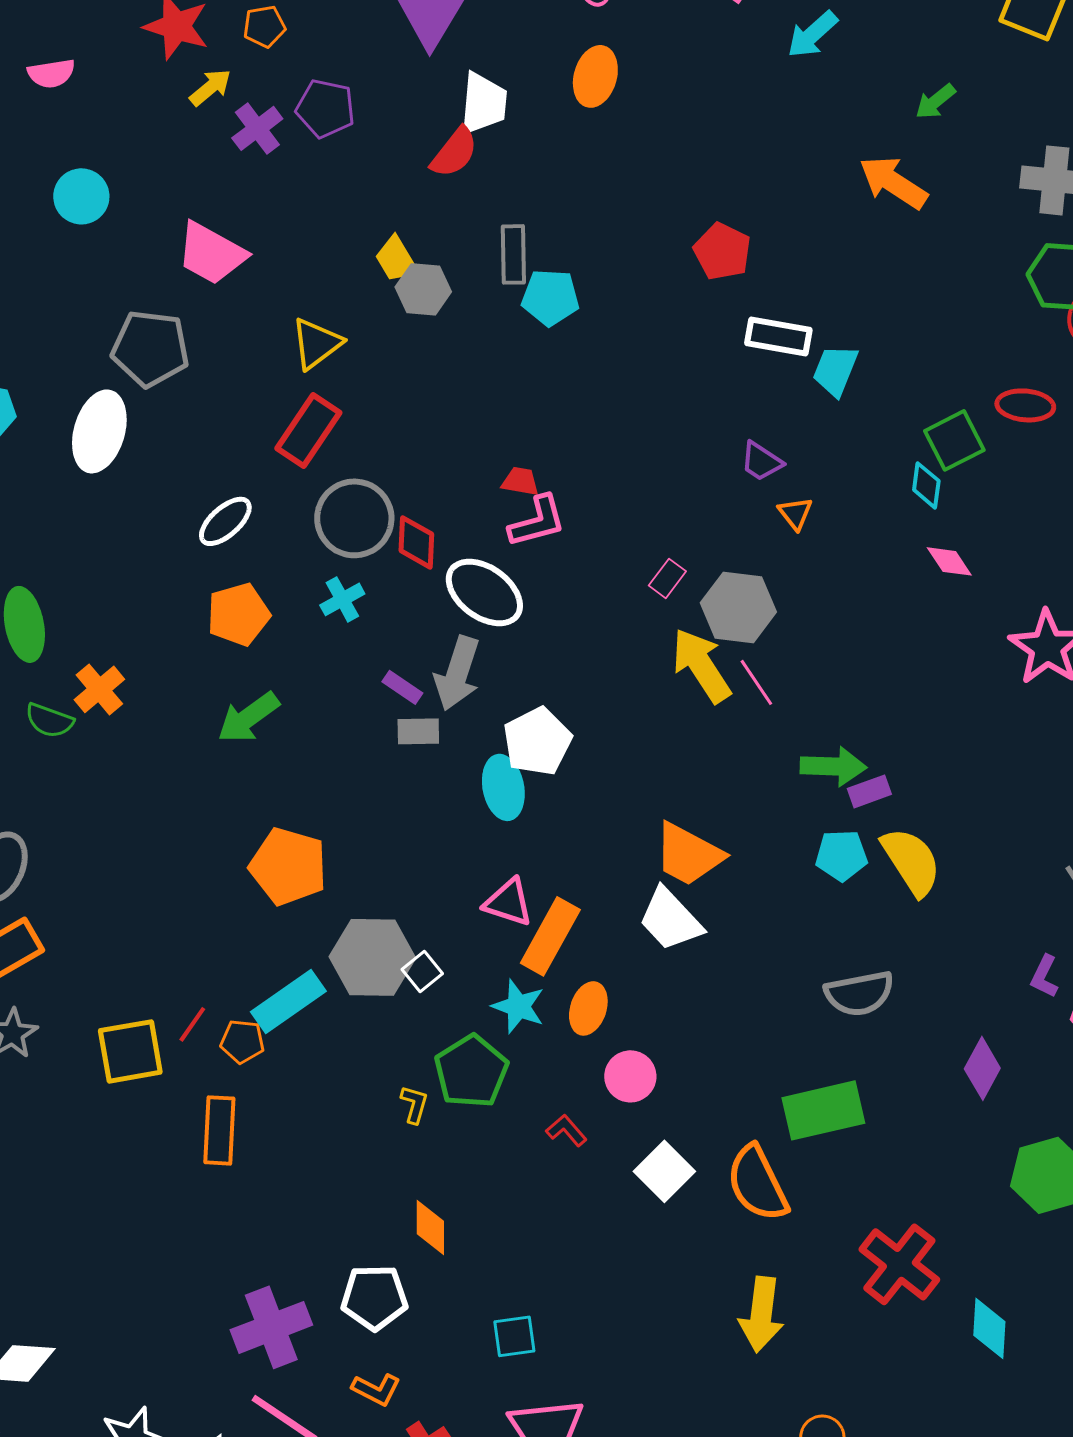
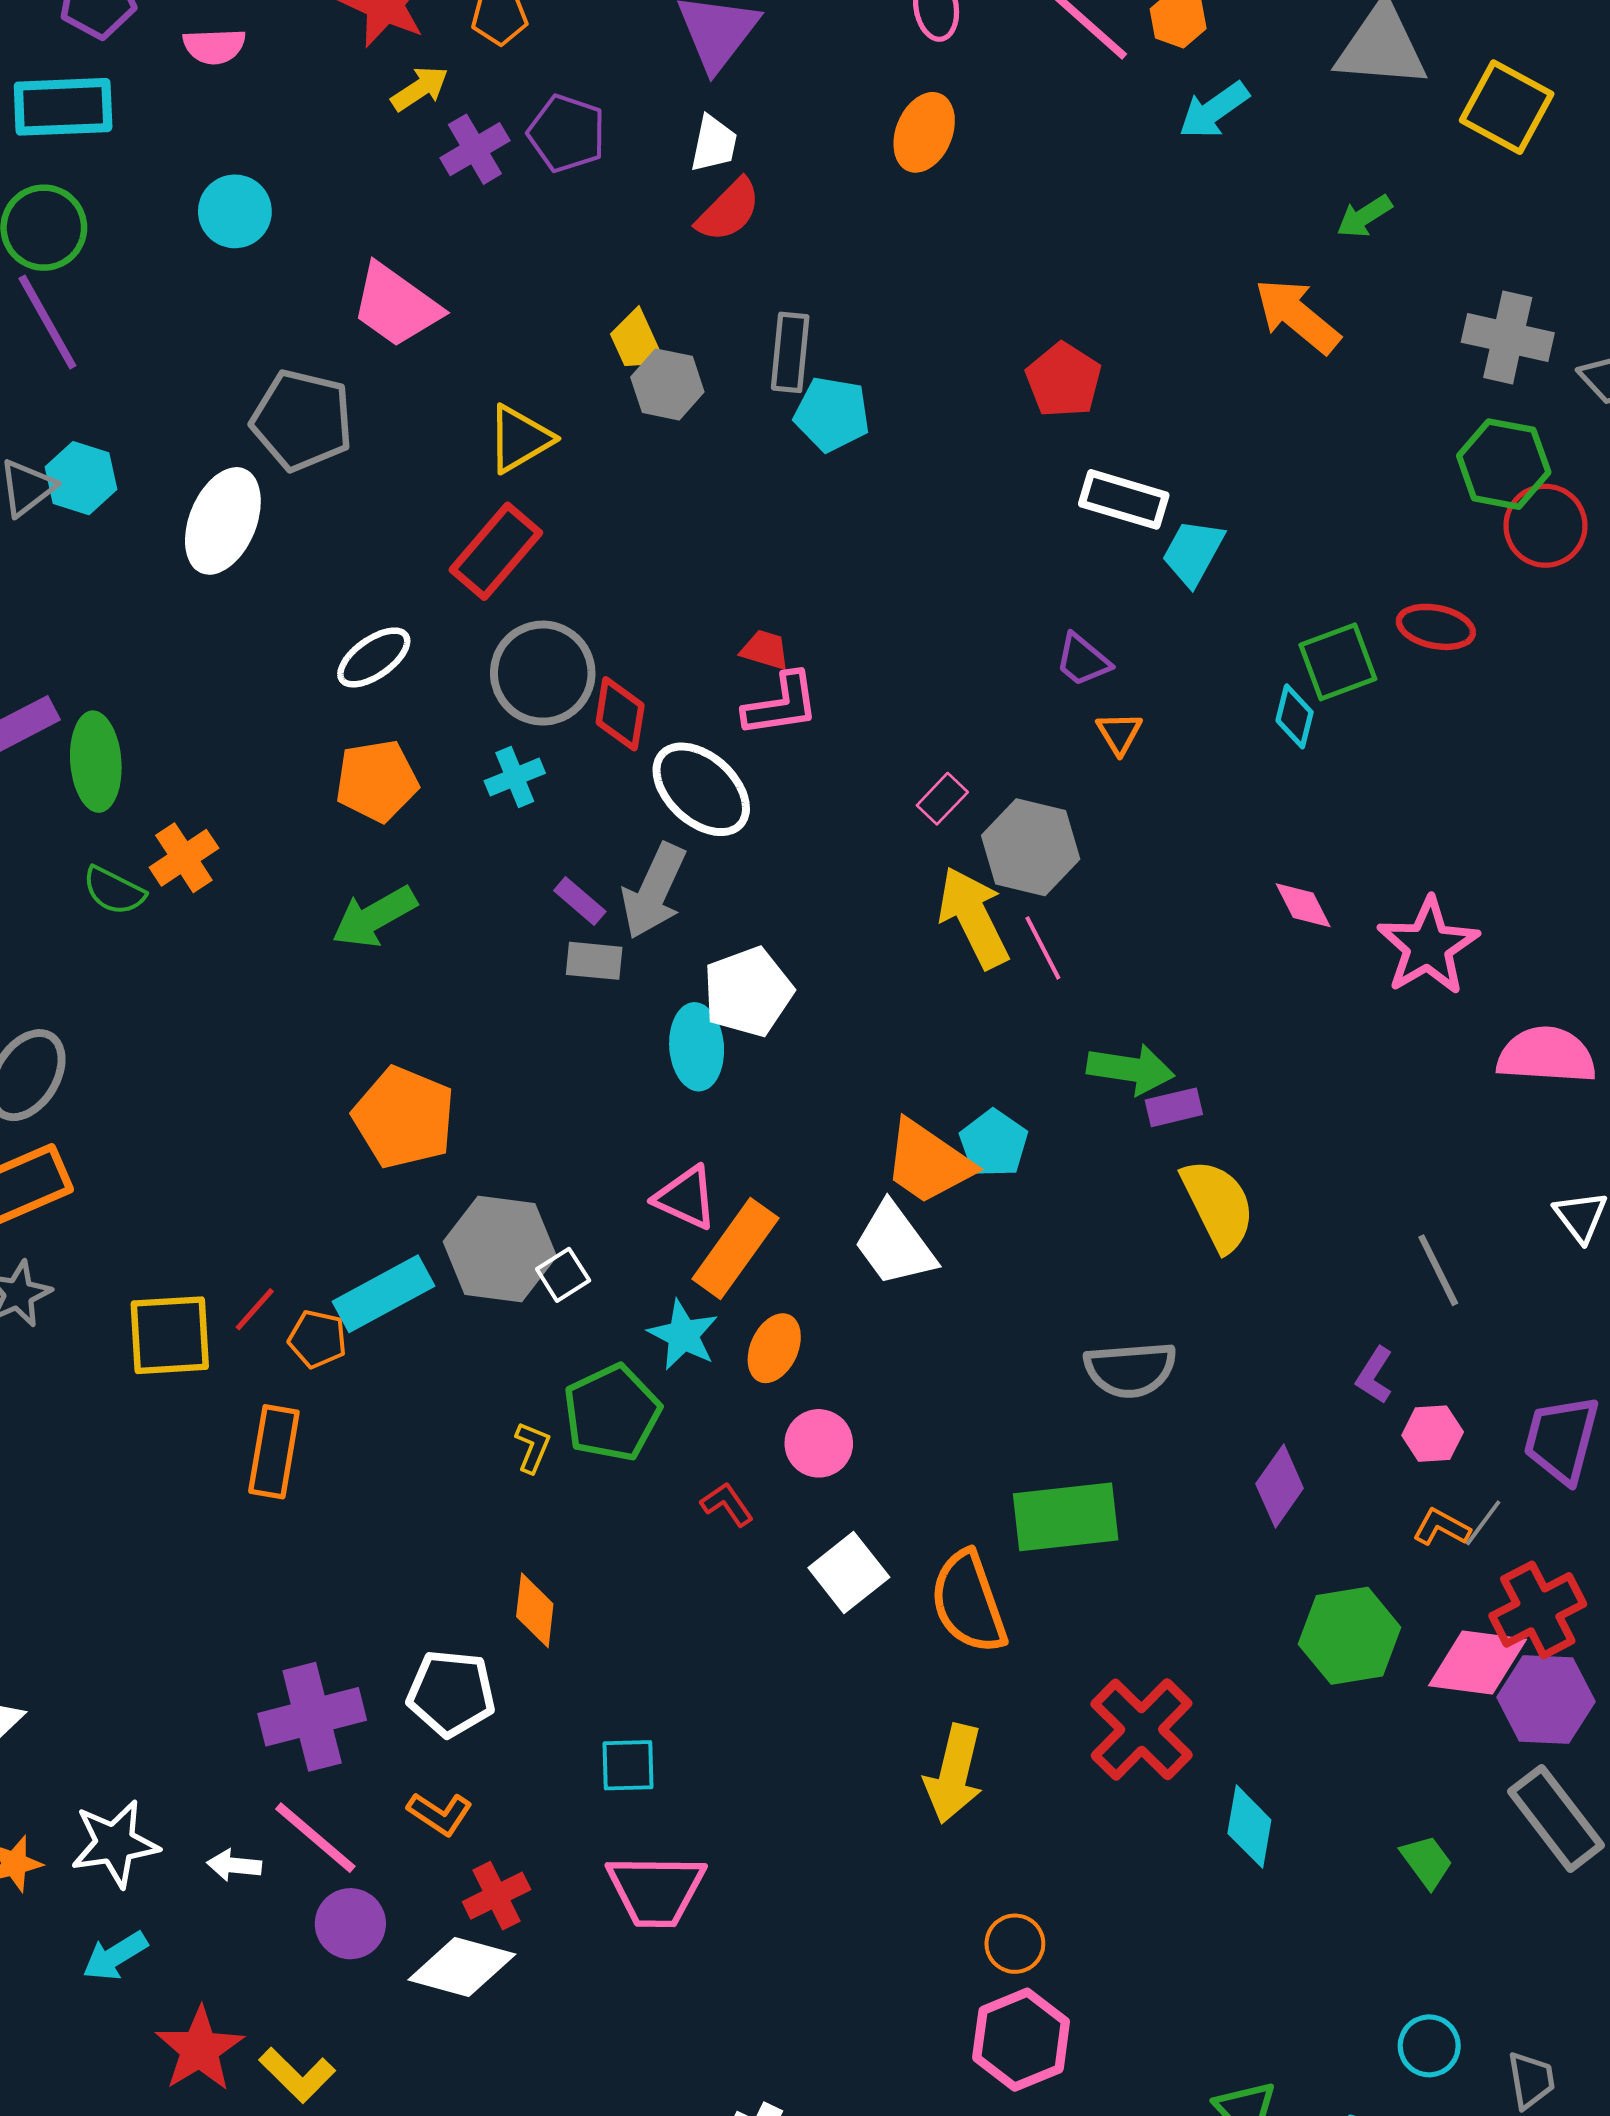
white trapezoid: (483, 103) -> (714, 144), moved, size x0.7
pink diamond: (949, 561) -> (1303, 905), moved
cyan pentagon: (841, 855) -> (994, 1143), moved, turned 30

